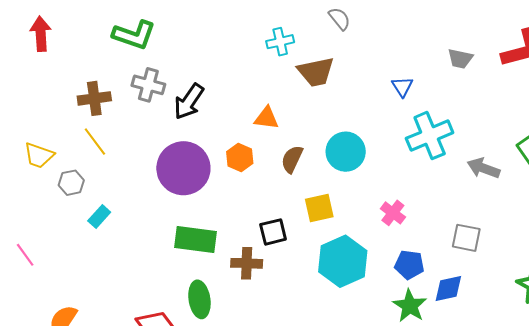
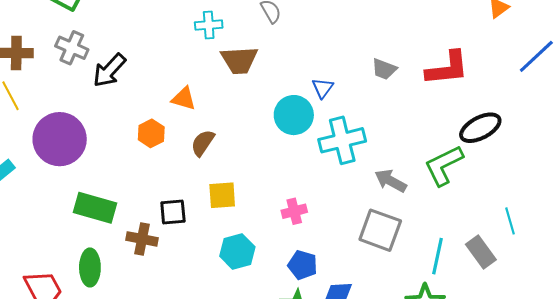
cyan circle: (346, 152) -> (294, 115), moved
purple circle: (183, 168) -> (60, 139), moved
pink cross: (393, 213) -> (294, 211), turned 30
gray square: (466, 238) -> (380, 230), moved, size x1.4
cyan hexagon: (343, 261) -> (237, 251), size x0.7

